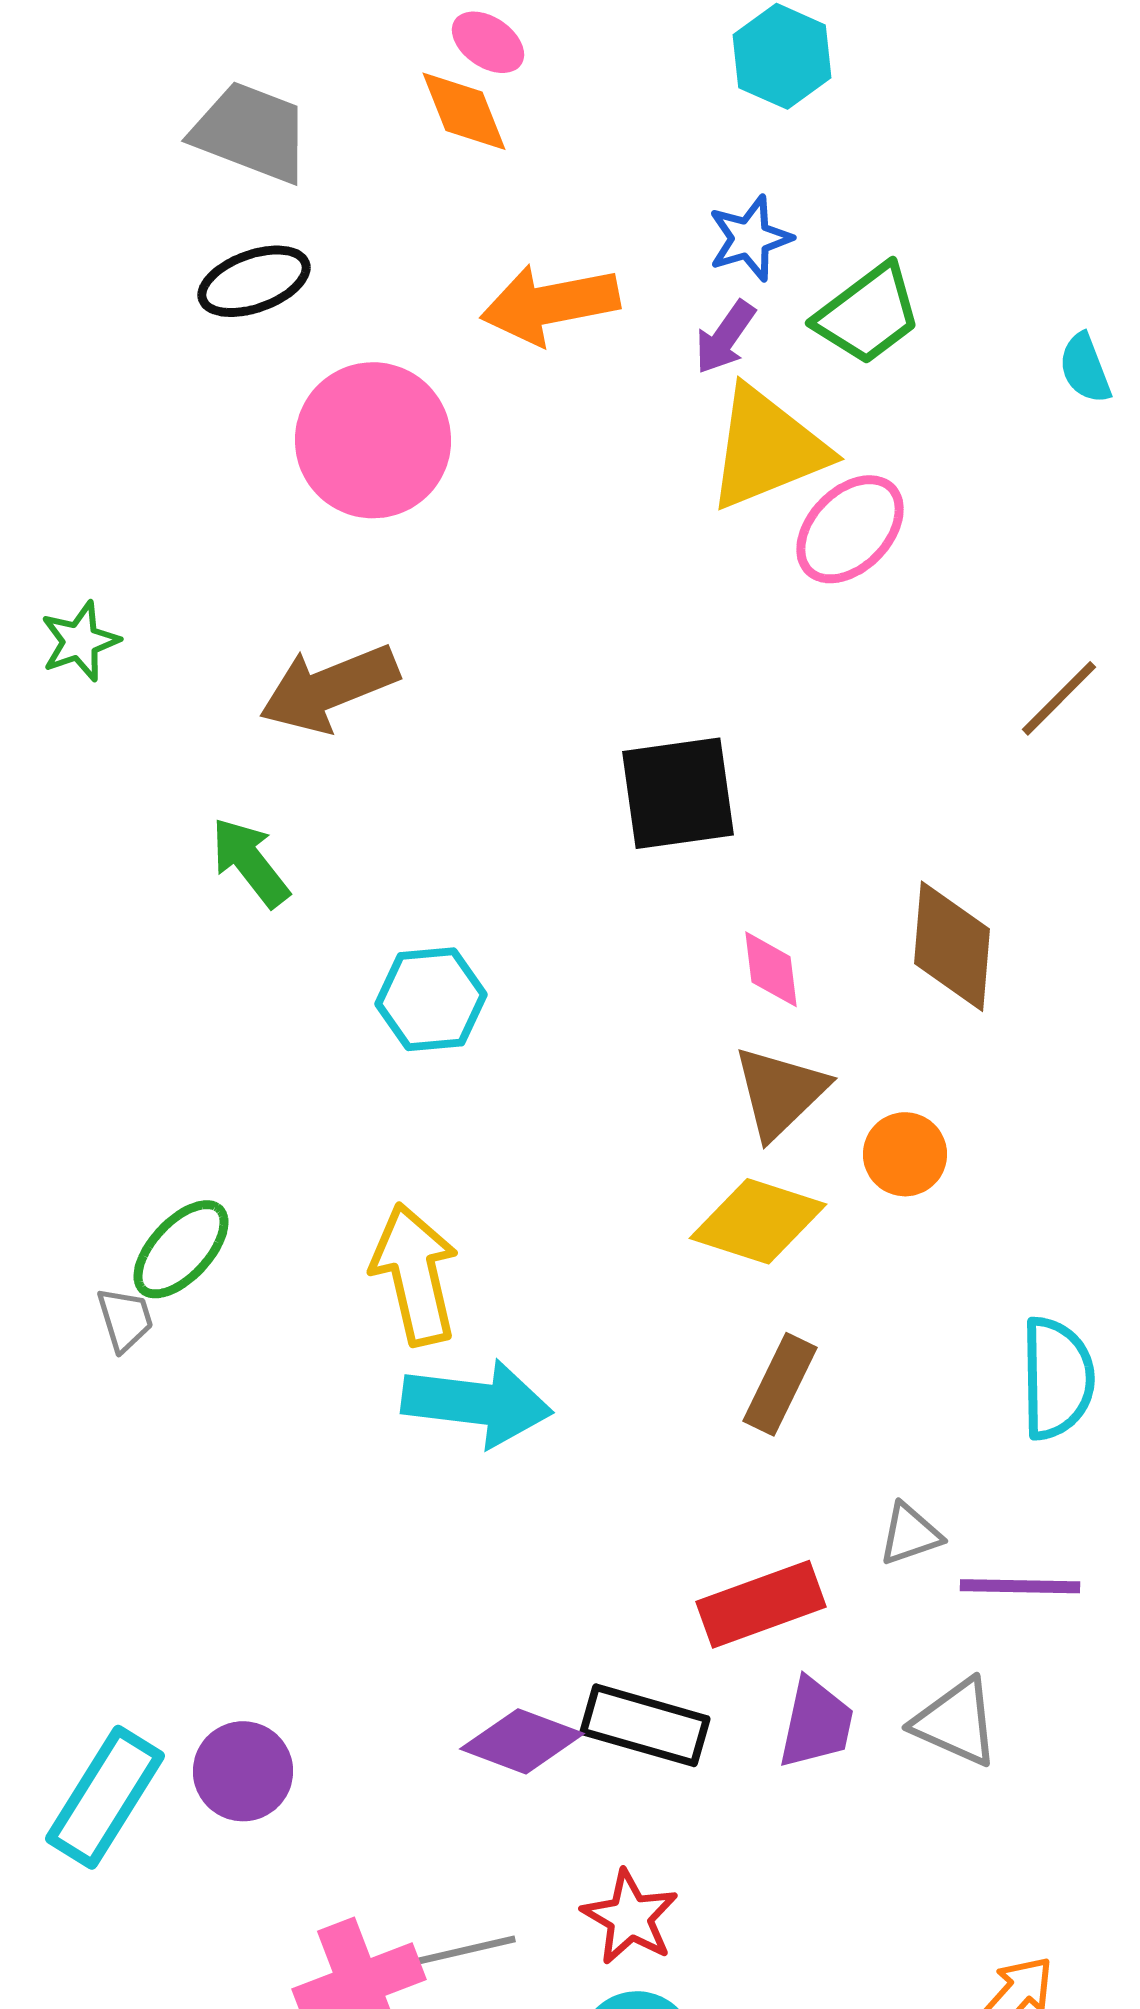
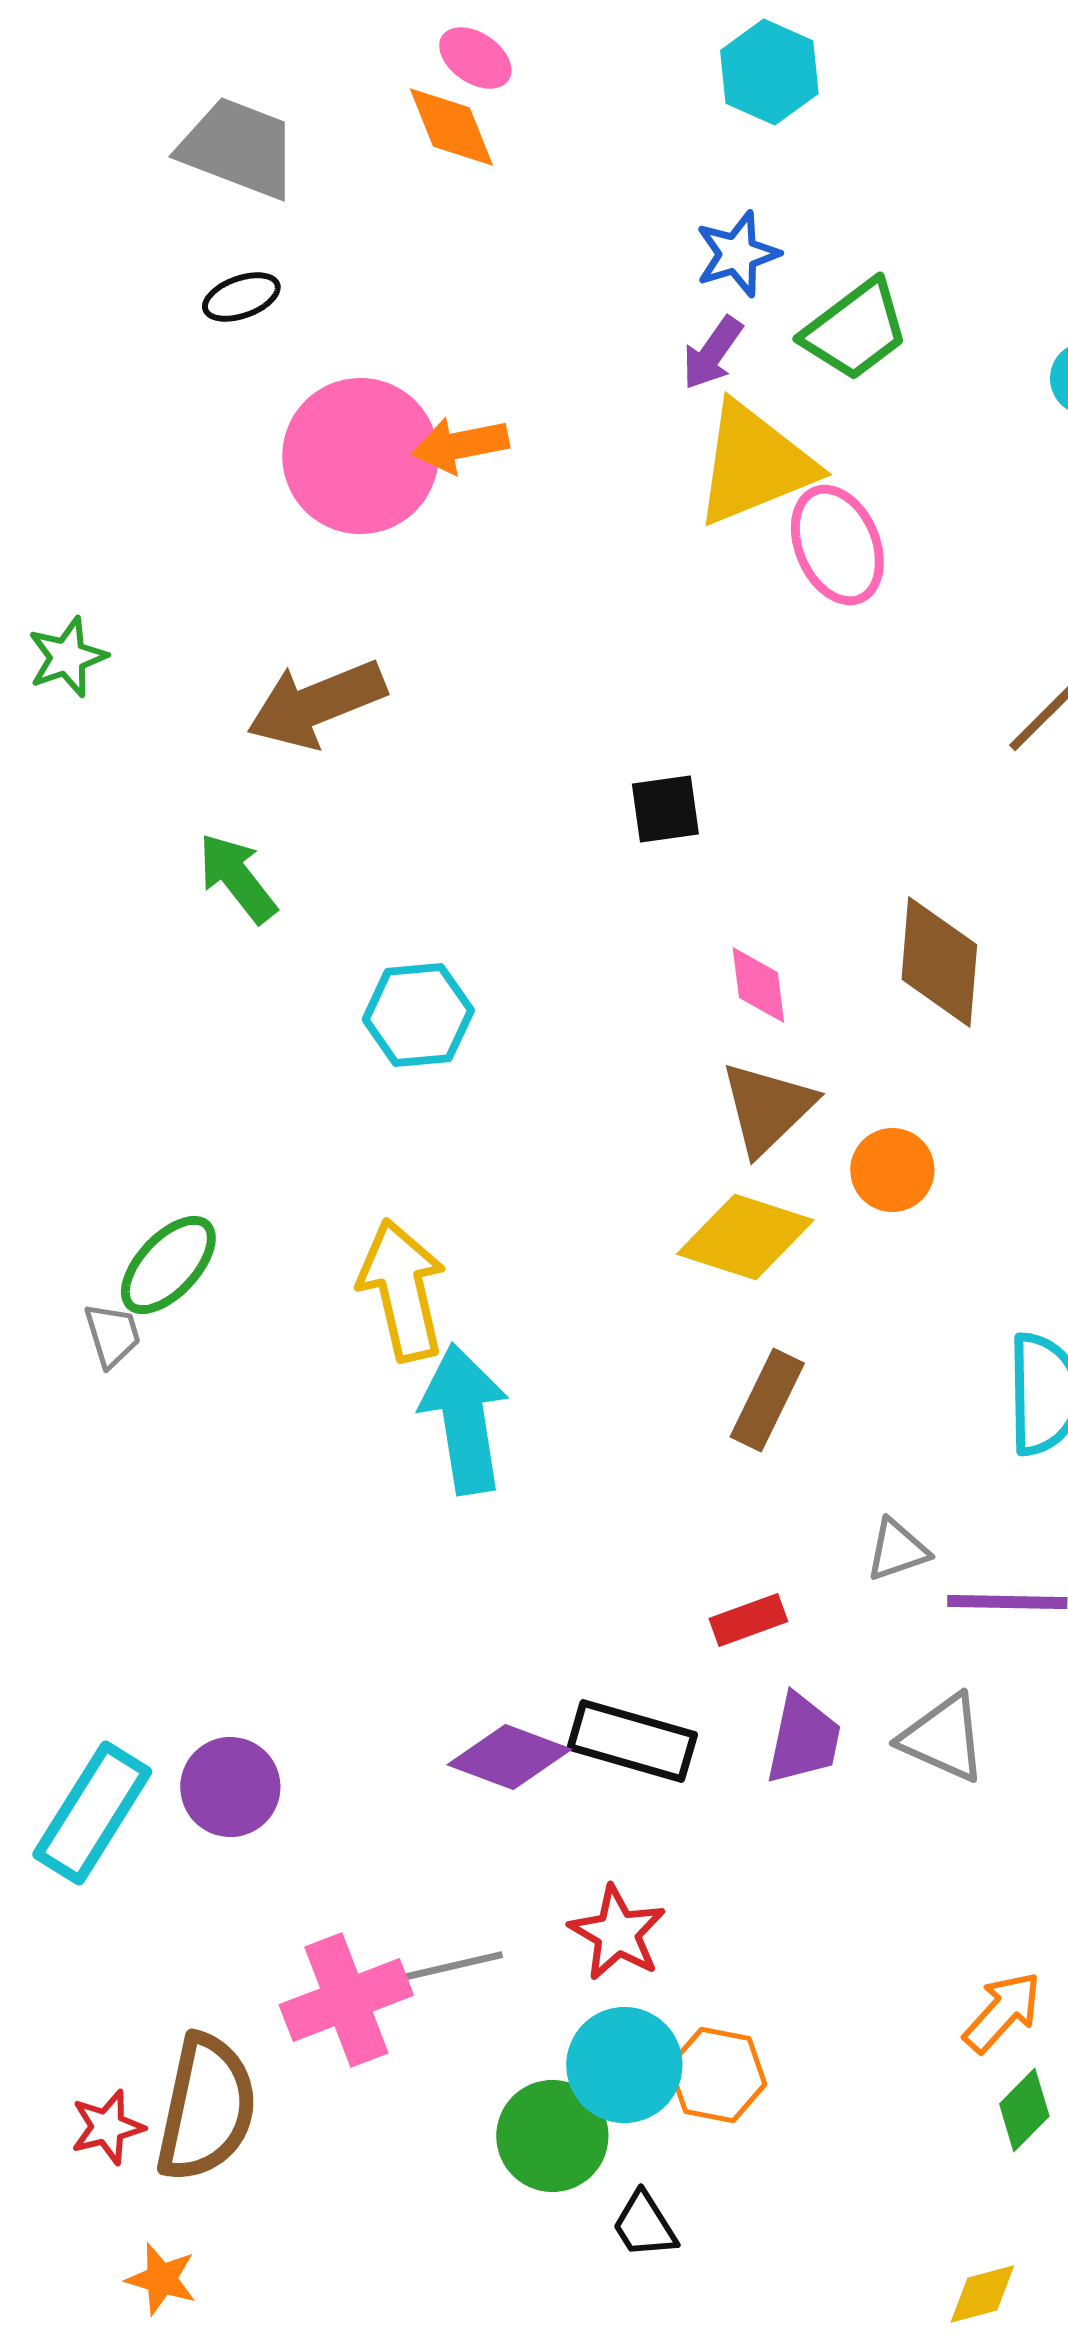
black ellipse: (254, 281) -> (241, 297), size x0.7
orange arrow: (550, 304) -> (460, 445), moved, size x0.7
pink ellipse: (850, 529) -> (837, 545), turned -67
black square: (678, 793) -> (665, 809), size x0.6
cyan arrow: (477, 1403) -> (464, 1419), turned -106
red rectangle: (761, 1604) -> (748, 1620), size x0.6

